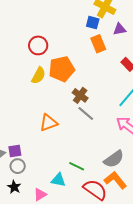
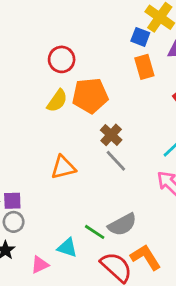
gray semicircle: (114, 159) -> (122, 225), moved

